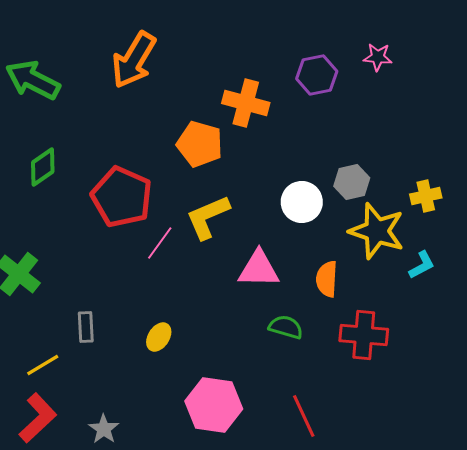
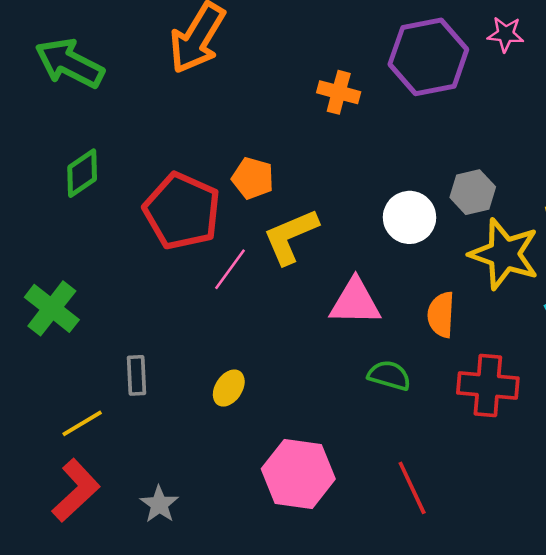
purple hexagon: (317, 75) -> (428, 57), size x1.5
orange cross: (246, 103) -> (339, 92), size x0.7
orange pentagon: (200, 144) -> (253, 178), moved, size x0.7

